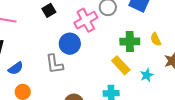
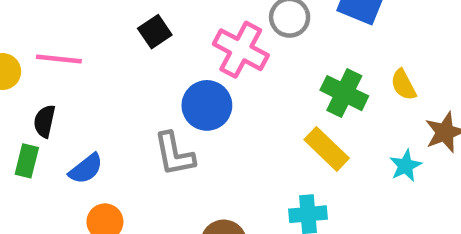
pink cross: (86, 20) -> (241, 50), turned -30
green cross: (130, 42) -> (344, 93), turned 30
cyan star: (147, 75) -> (406, 166), moved

